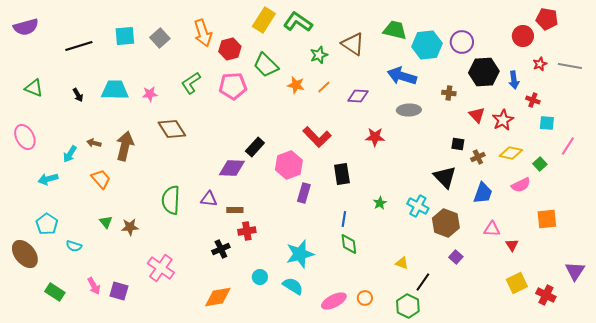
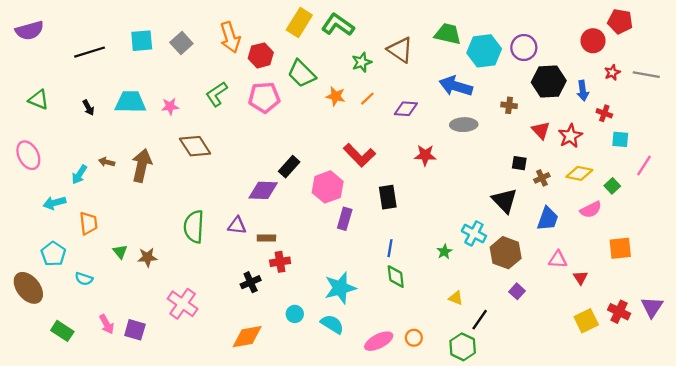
orange trapezoid: (101, 179) -> (88, 223), moved, turned 35
green star: (380, 203) -> (444, 252), moved
red cross: (546, 295) -> (619, 312), moved

